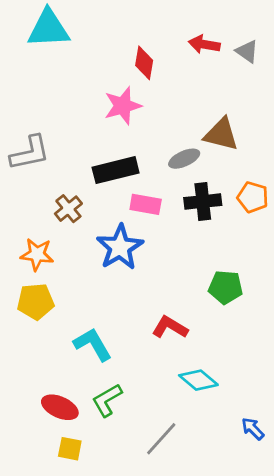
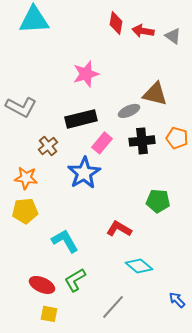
red diamond: (144, 63) -> (116, 23), moved
gray L-shape: (30, 153) -> (21, 107), turned 40
pink rectangle: (146, 204) -> (102, 143), turned -60

